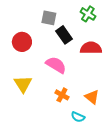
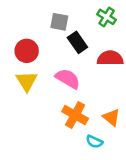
yellow triangle: (23, 84) -> (27, 81), moved
orange cross: (62, 95) -> (75, 115), size x1.5

